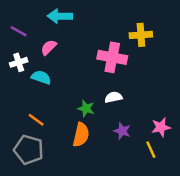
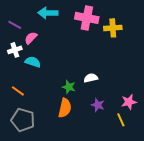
pink semicircle: (49, 47) -> (31, 38), moved
pink cross: (112, 57) -> (87, 18), moved
orange line: (36, 120) -> (18, 91), moved

